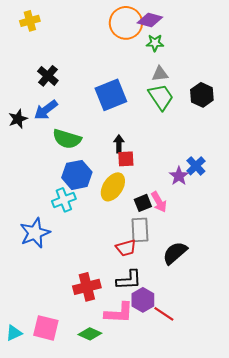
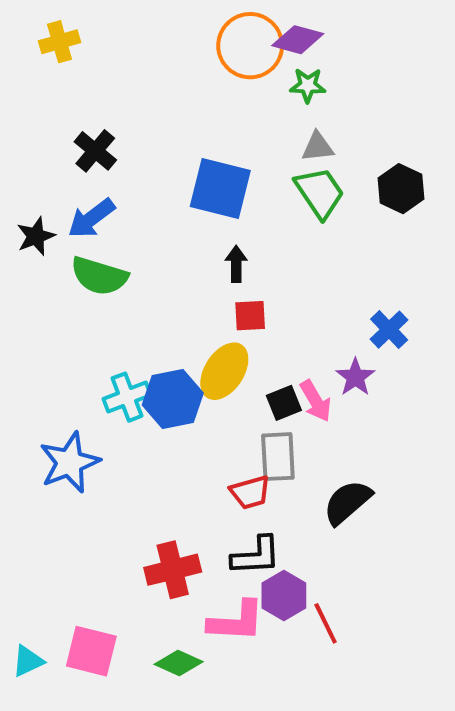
blue square: (111, 95) -> (220, 189), turned 36
green semicircle: (67, 139) -> (99, 276), moved
black arrow: (119, 144) -> (236, 264), moved
blue hexagon: (77, 175) -> (173, 399), moved
purple star: (179, 176) -> (355, 377), moved
red line: (164, 314) -> (326, 623), turned 30

